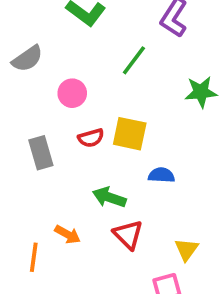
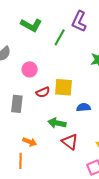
green line: (134, 60) -> (60, 37), moved
gray rectangle: (41, 153) -> (17, 104), turned 30
orange arrow: (68, 234) -> (30, 142), moved

